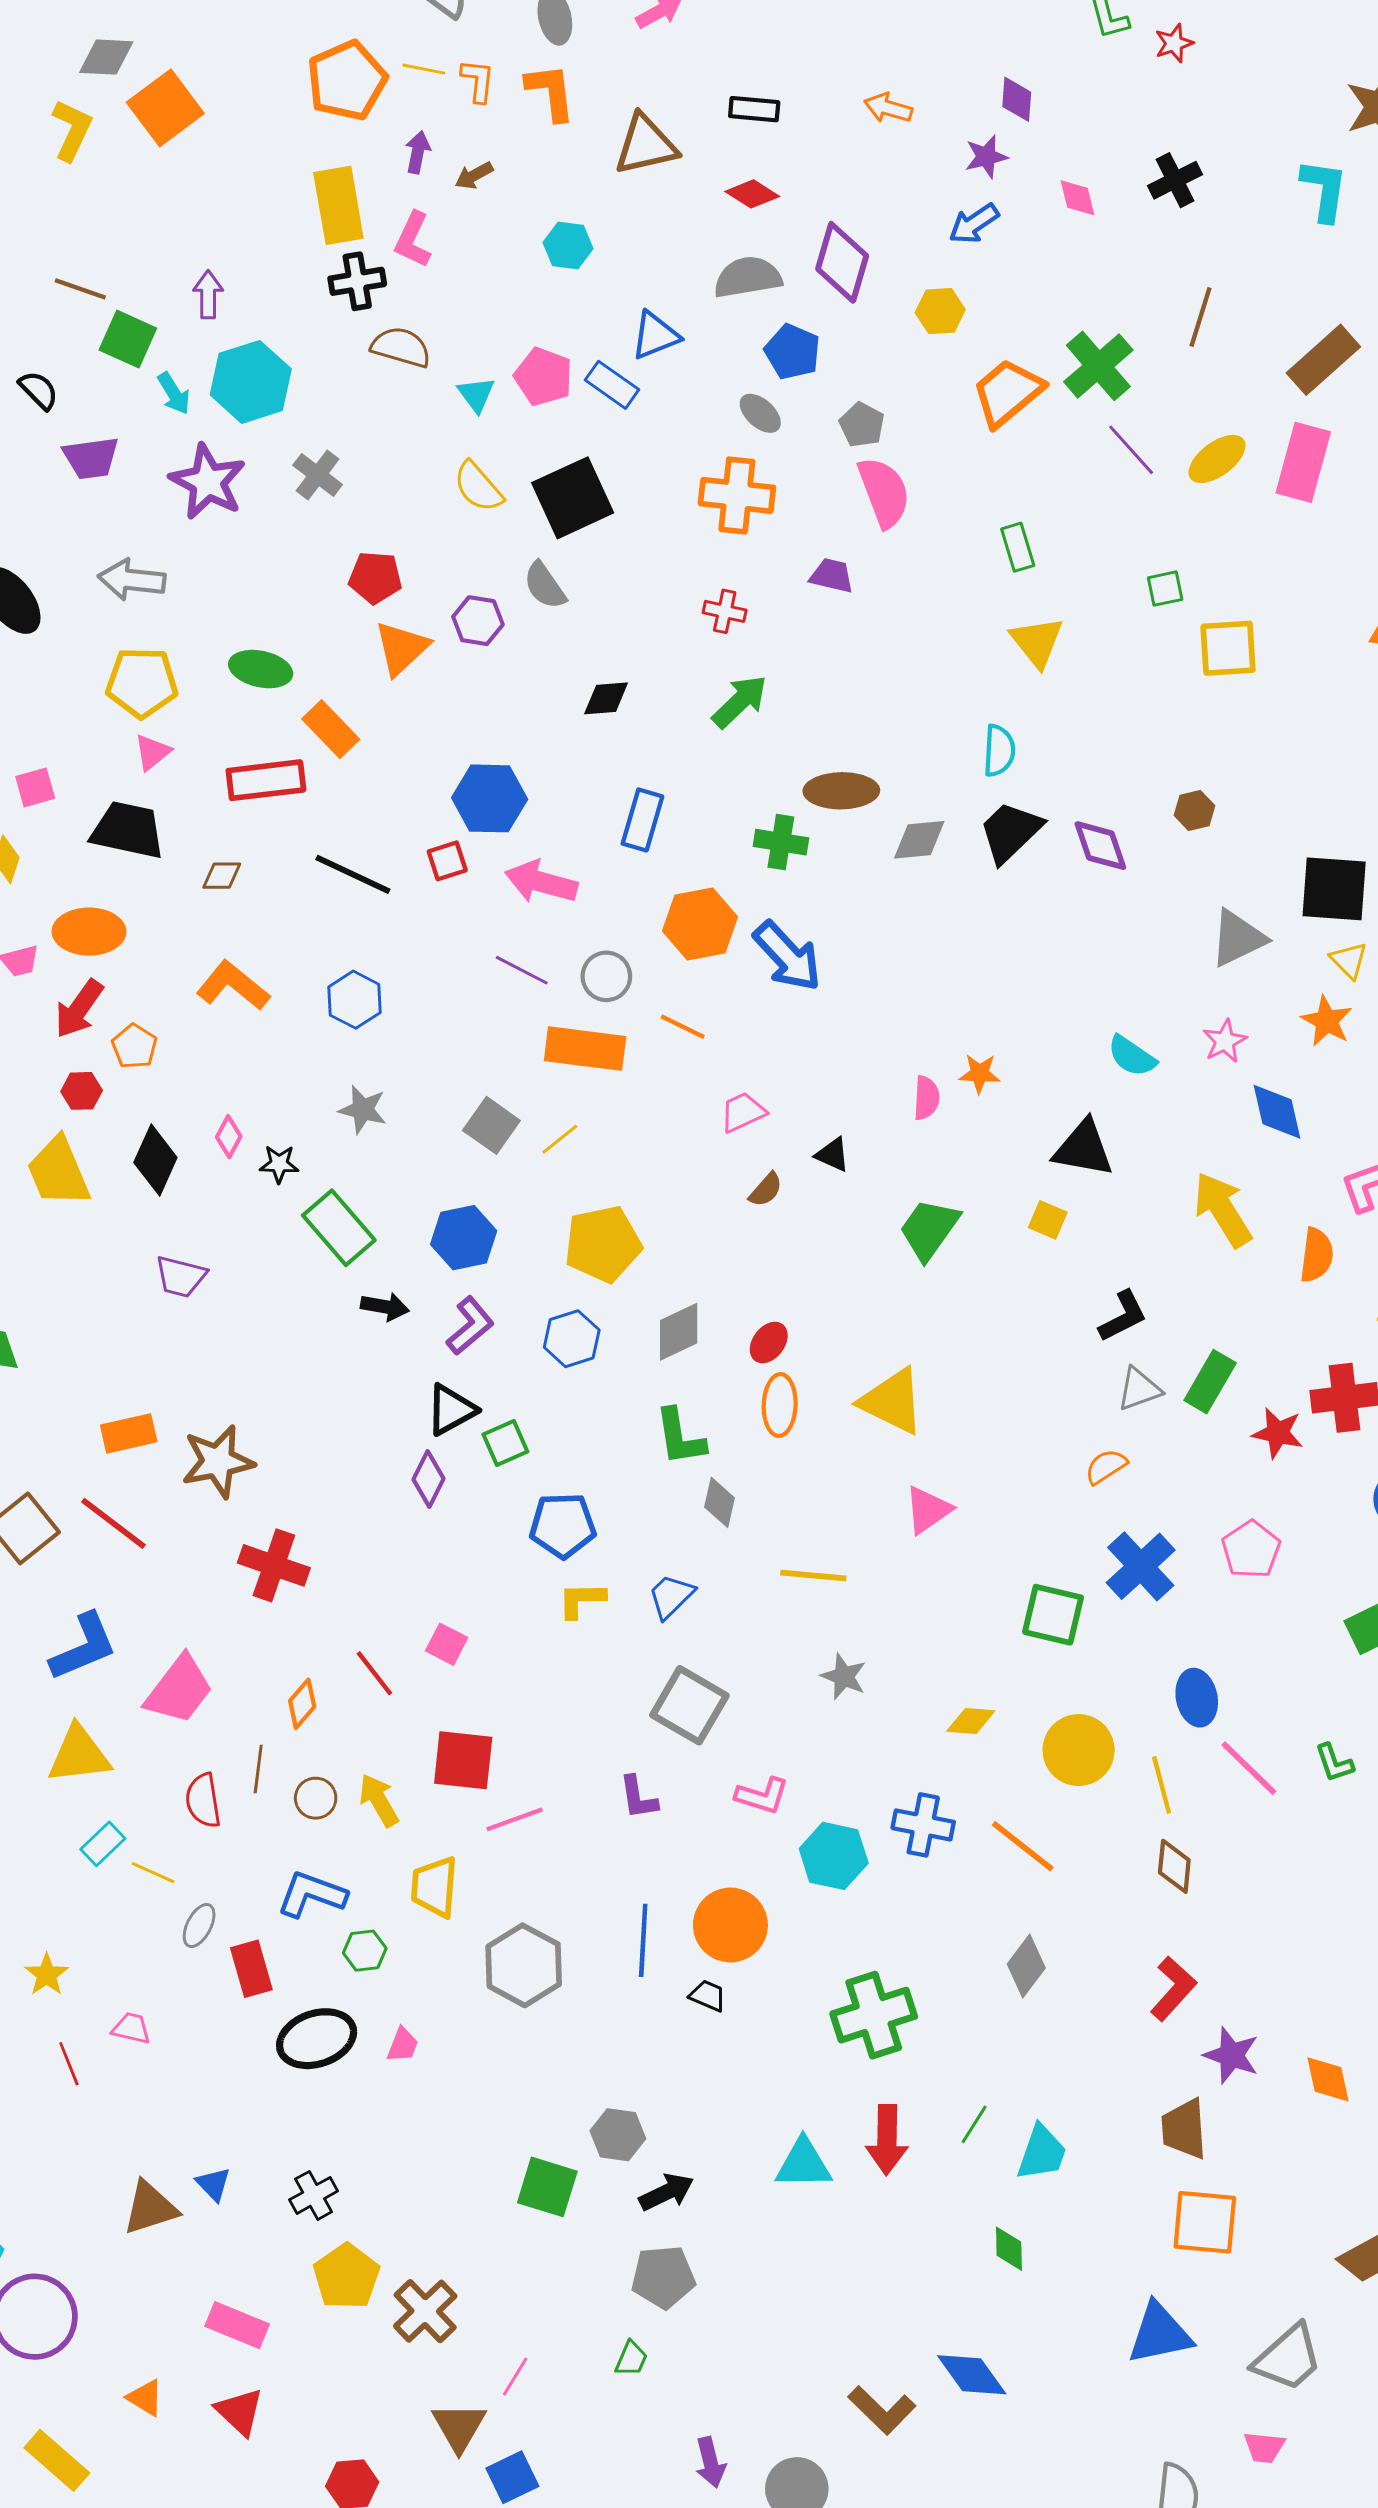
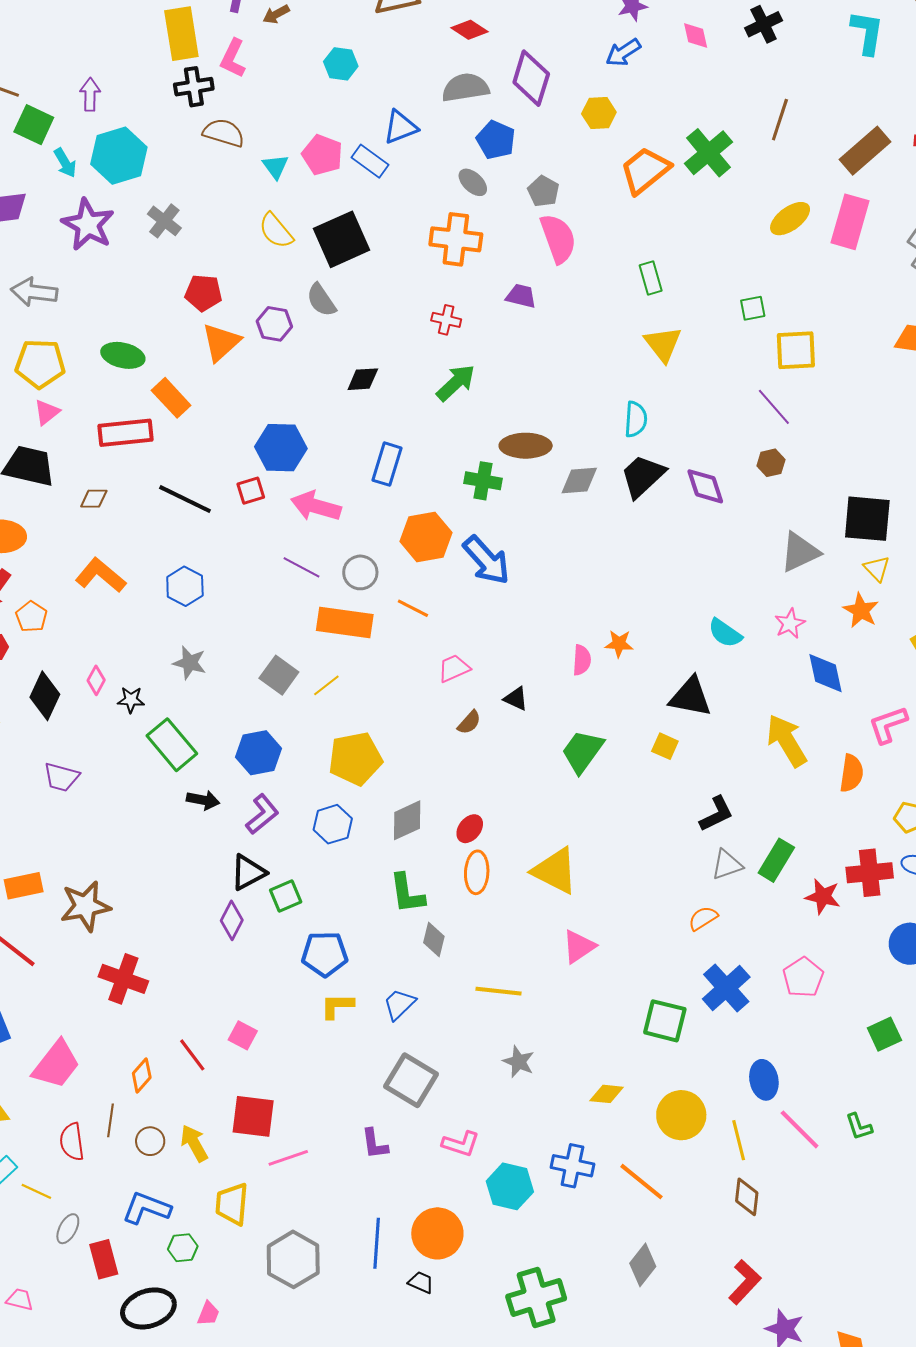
purple line: (1131, 450) -> (774, 407), moved

